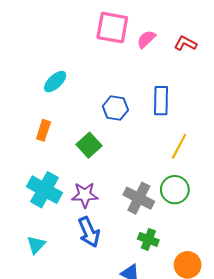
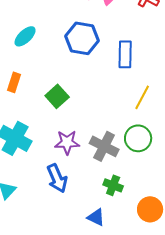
blue hexagon: (115, 108) -> (82, 38), moved, size x1.4
purple star: (85, 195) -> (67, 142), moved

